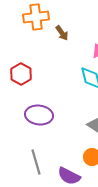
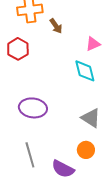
red hexagon: (21, 74) -> (18, 49), moved

